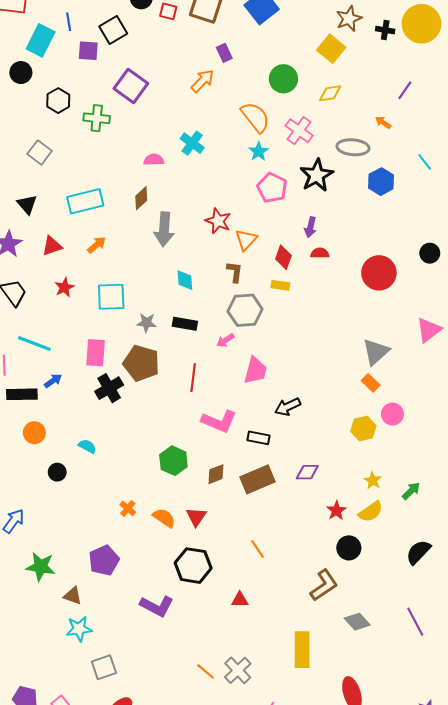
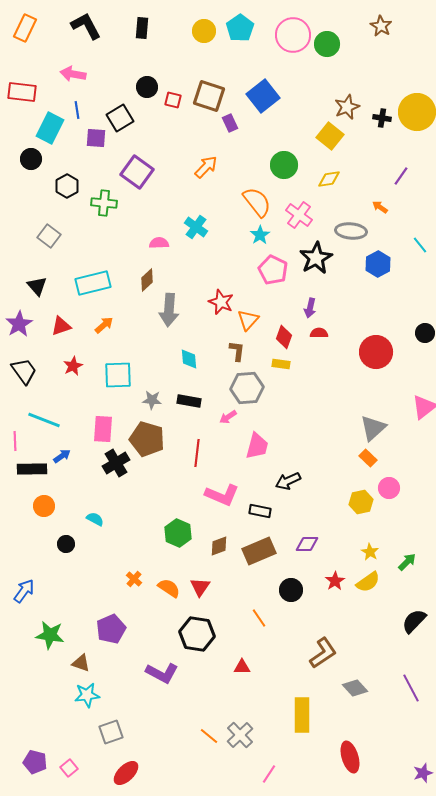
purple rectangle: (224, 53) -> (230, 123), moved
black circle: (349, 548) -> (291, 590), moved

